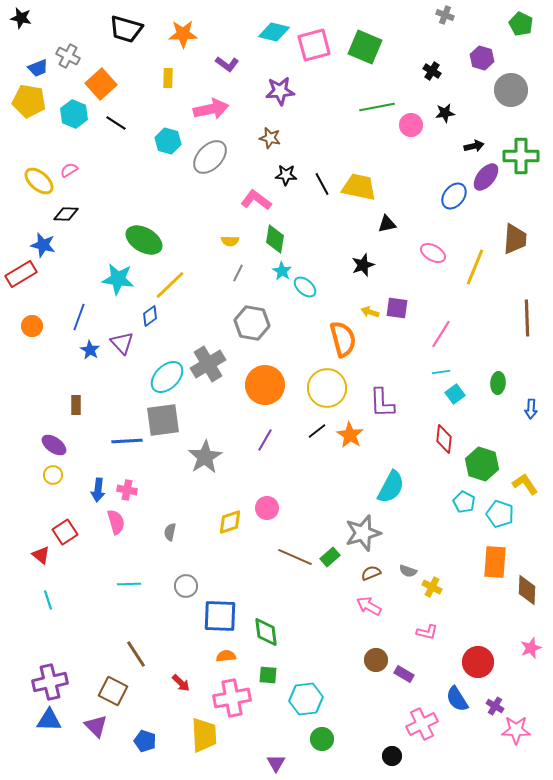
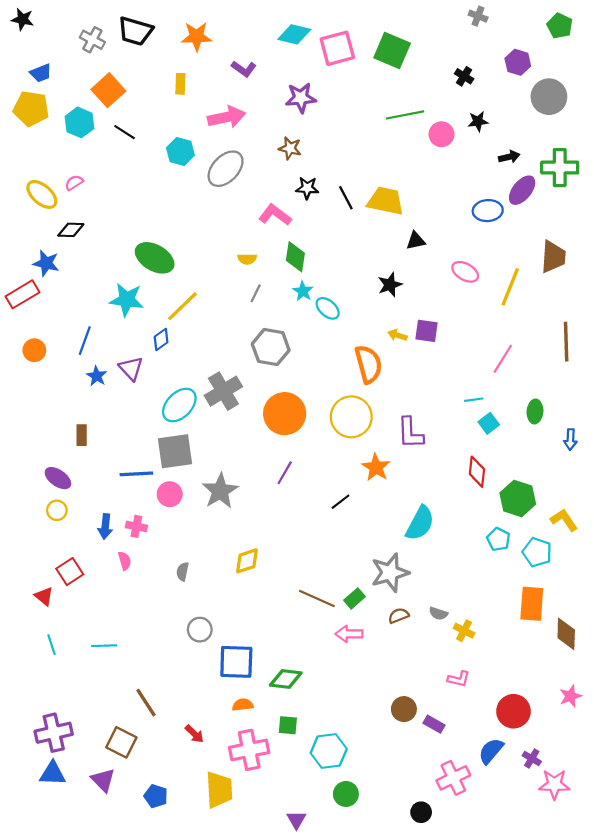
gray cross: (68, 56) -> (92, 40), moved
blue ellipse: (454, 196) -> (488, 211), turned 48
pink line: (441, 334) -> (503, 359), moved
black line: (317, 431) -> (341, 502), moved
pink circle: (267, 508) -> (170, 494), moved
pink semicircle: (116, 522) -> (125, 561), size x0.7
cyan line: (129, 584) -> (104, 646), moved
pink arrow: (369, 606) -> (349, 634), moved, turned -30
green diamond: (266, 632) -> (286, 679), turned -76
blue semicircle: (457, 699) -> (491, 751), turned 72

